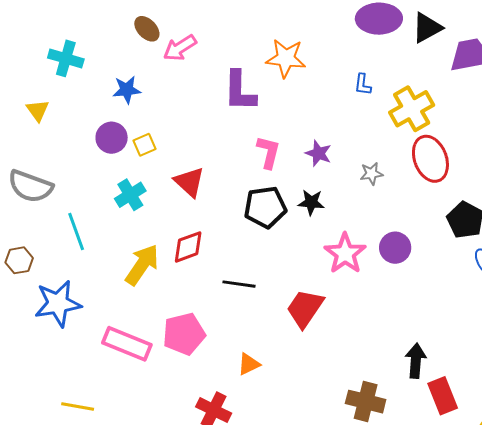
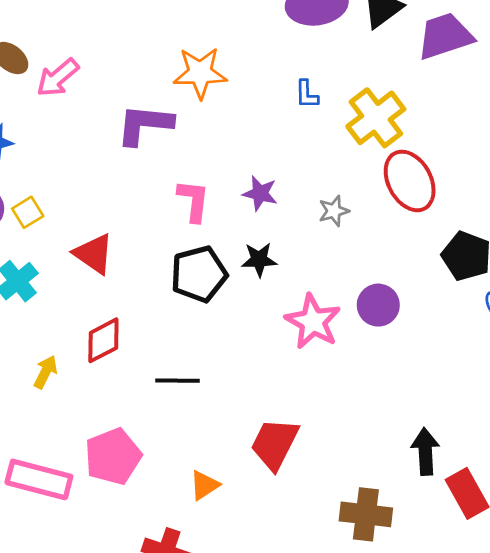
purple L-shape: (240, 91) -> (145, 124), turned 102
yellow arrow: (142, 265) -> (45, 372), size x0.6
red trapezoid: (305, 308) -> (275, 444), moved

